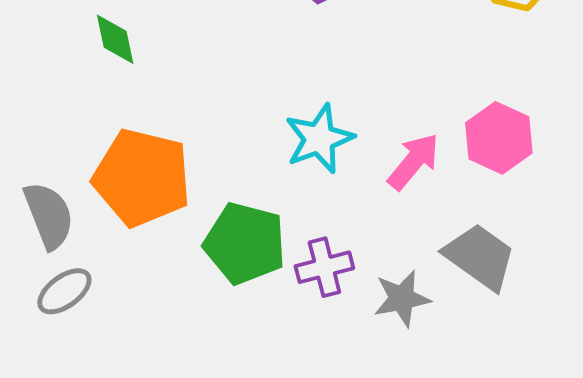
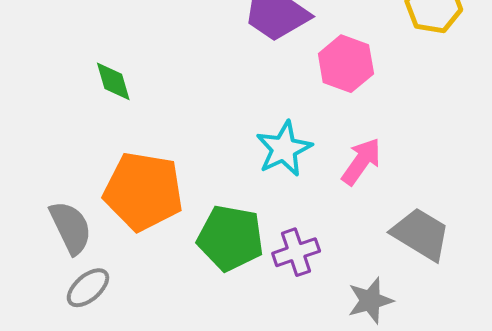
pink hexagon: (499, 138) -> (346, 64), moved
gray star: (402, 298) -> (370, 301), moved

